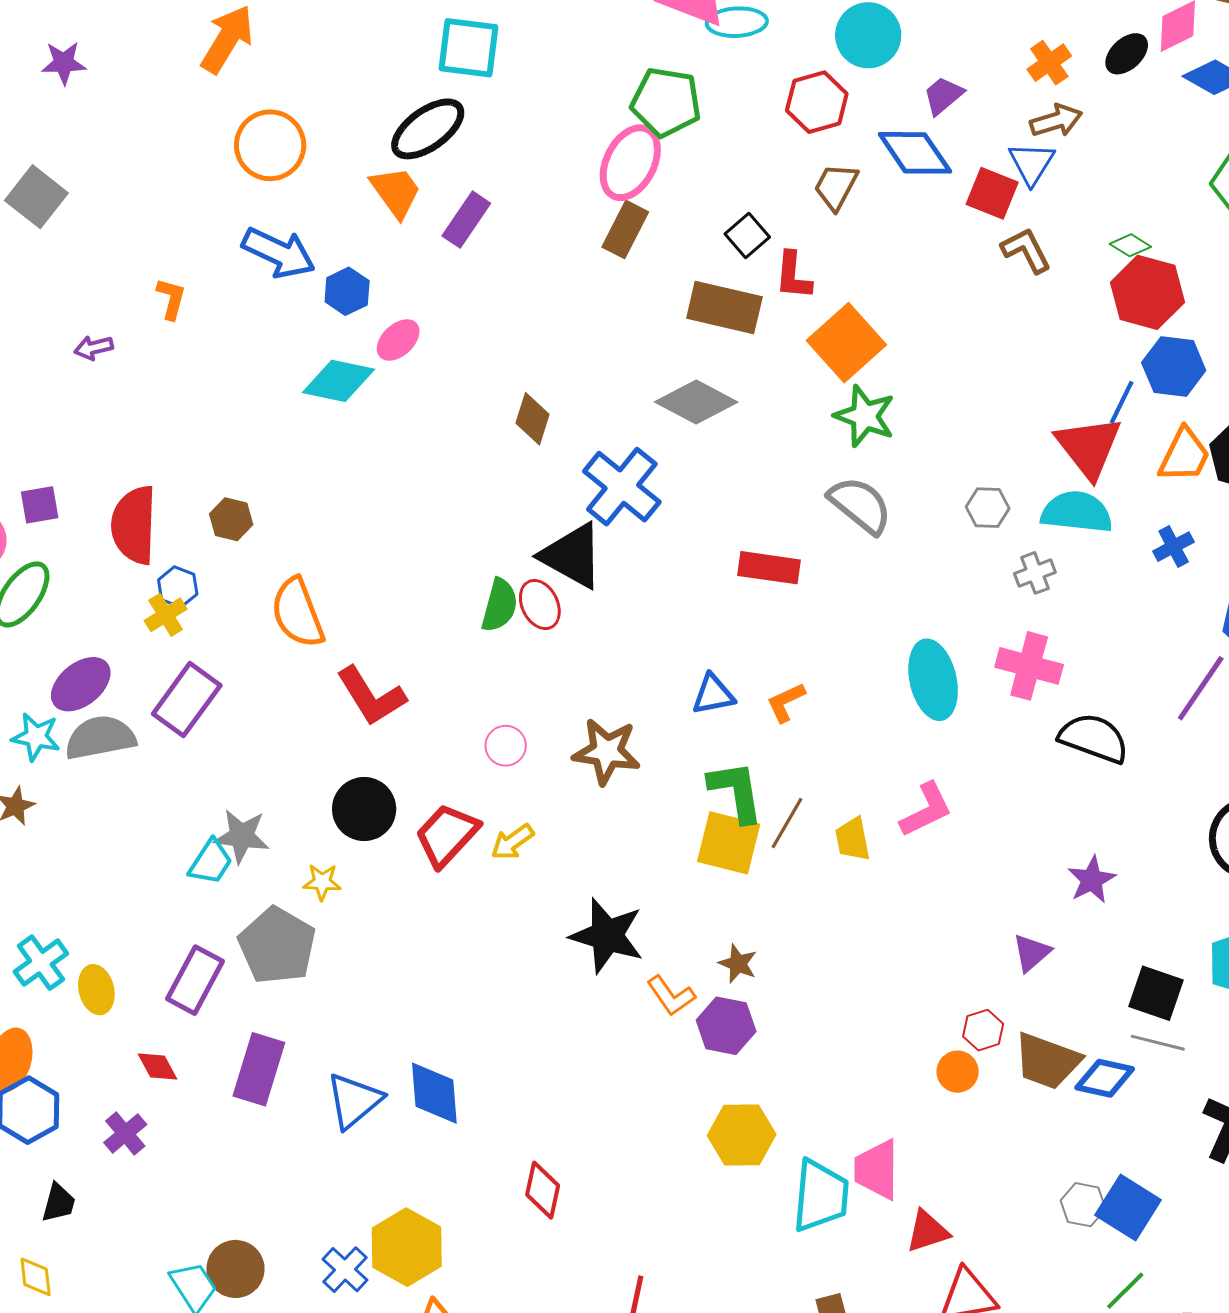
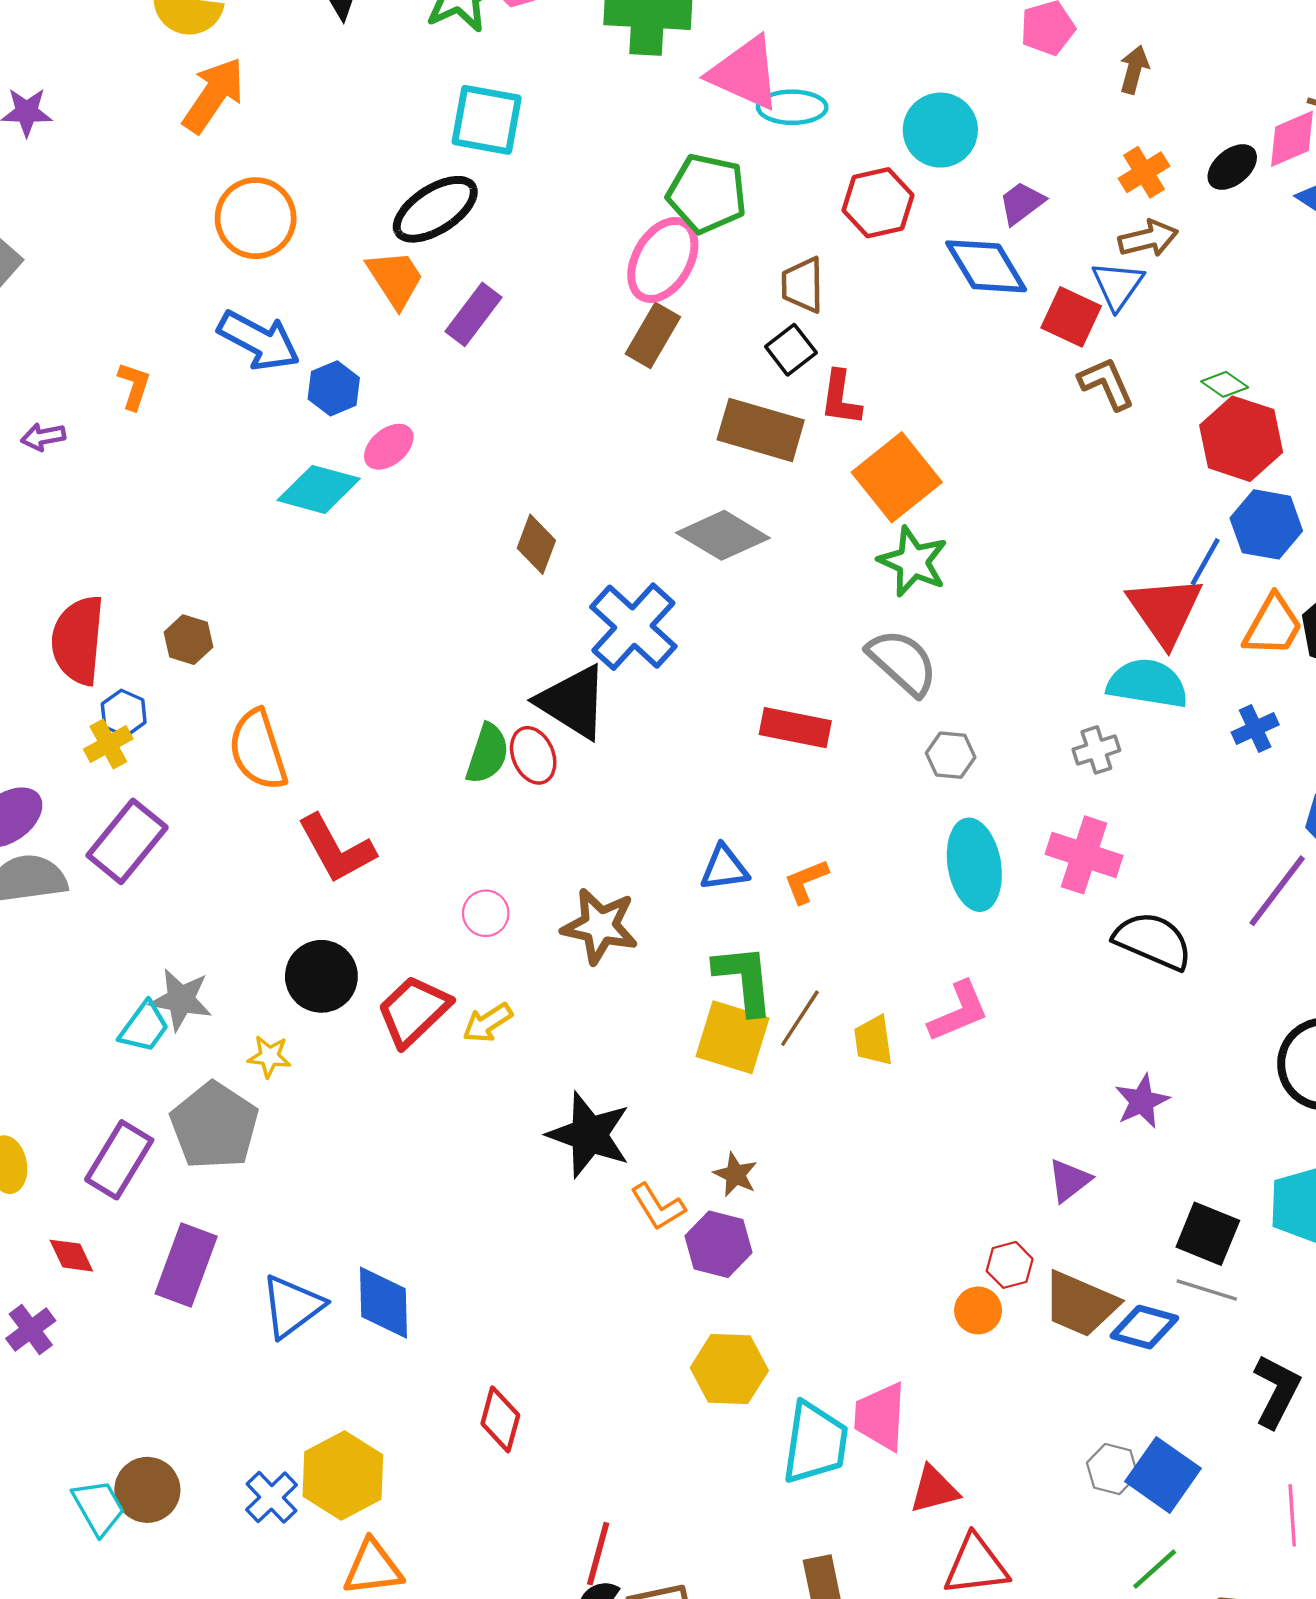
brown trapezoid: (836, 187) -> (803, 285), moved, turned -32
gray hexagon: (988, 508) -> (951, 755), moved

